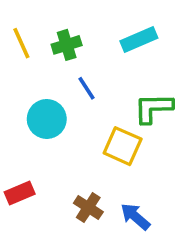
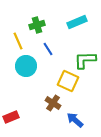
yellow line: (21, 43) -> (18, 41), moved
red rectangle: (20, 193) -> (11, 117), moved
brown cross: (88, 207) -> (53, 103), moved

